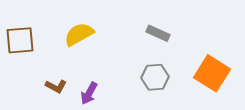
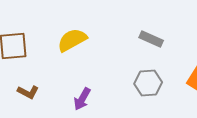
brown L-shape: (56, 86) -> (28, 92), moved

